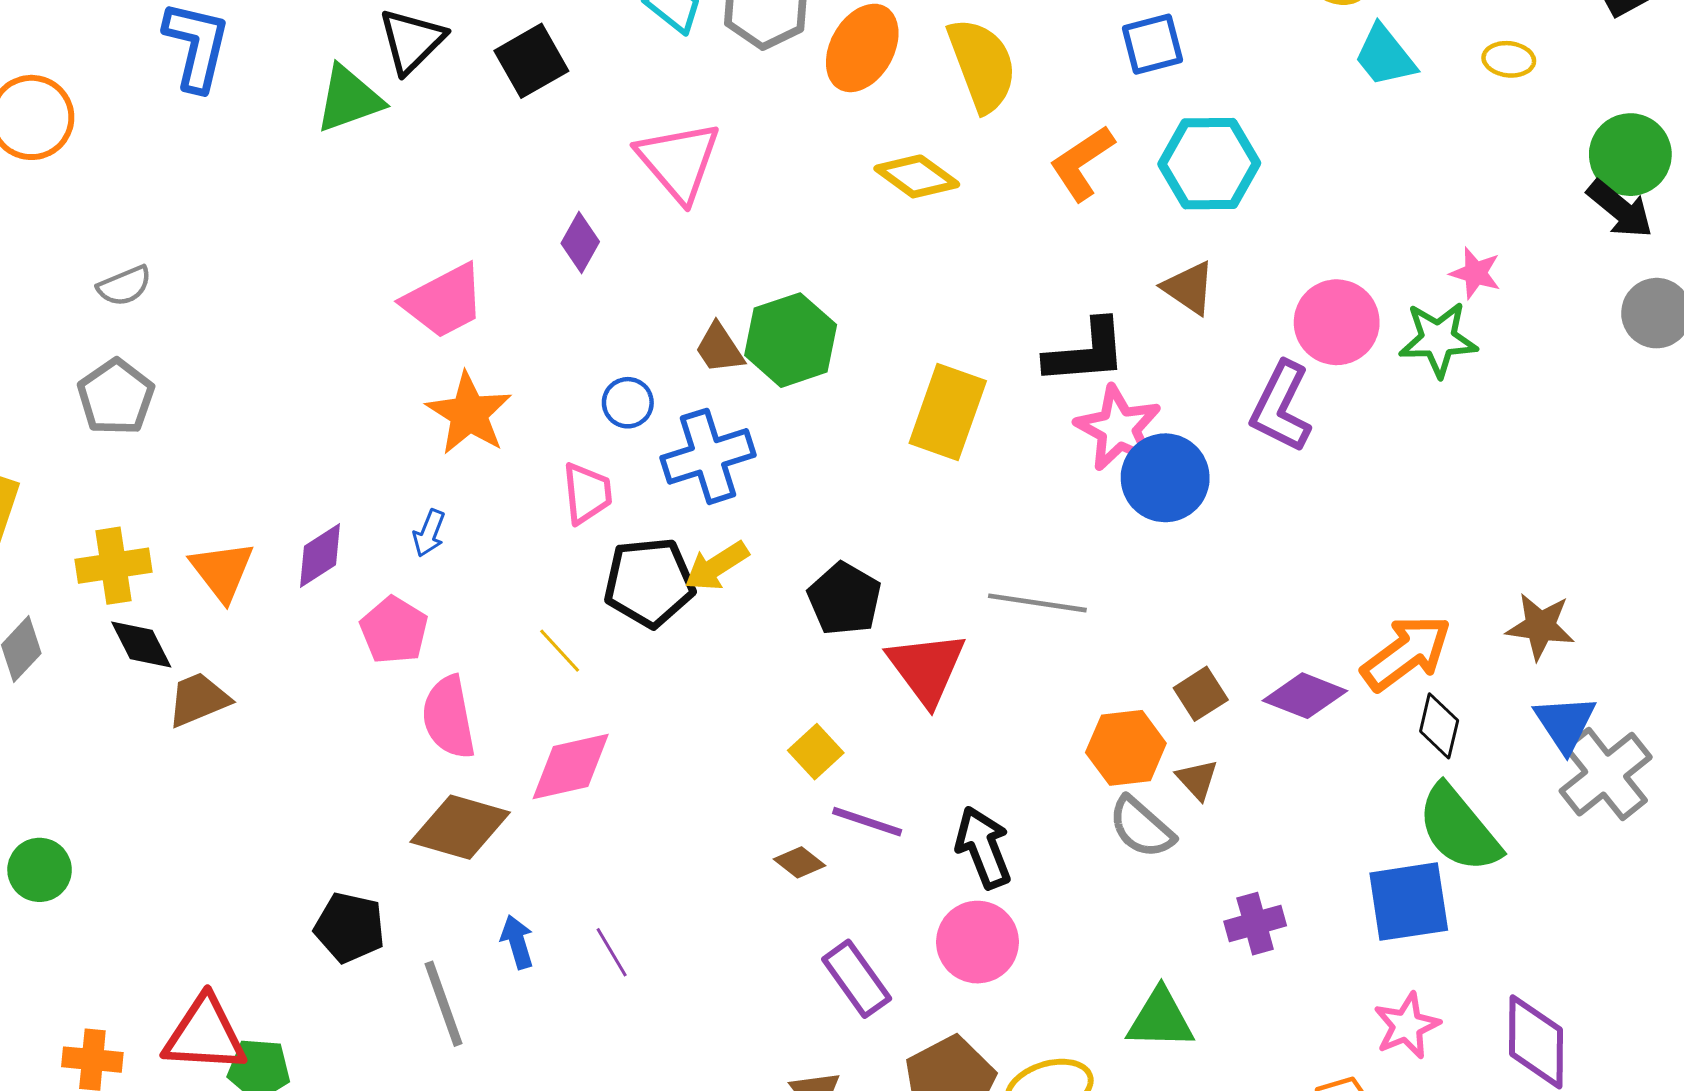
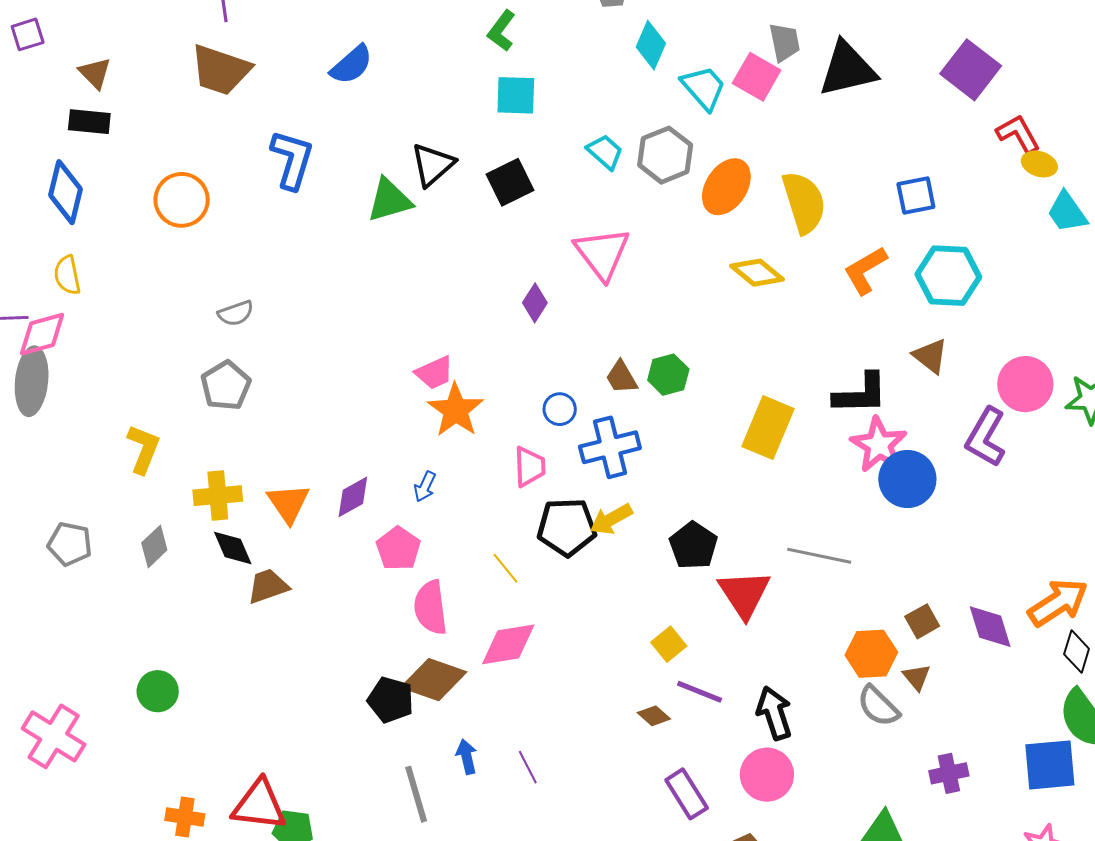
pink trapezoid: (444, 301) -> (434, 373), moved, size x0.7
green hexagon: (791, 340) -> (668, 375), size x0.7
purple diamond: (1305, 696) -> (990, 627), turned 48
black pentagon: (350, 927) -> (391, 700), moved

